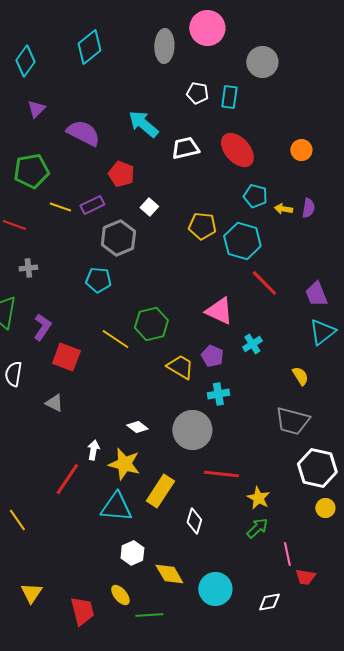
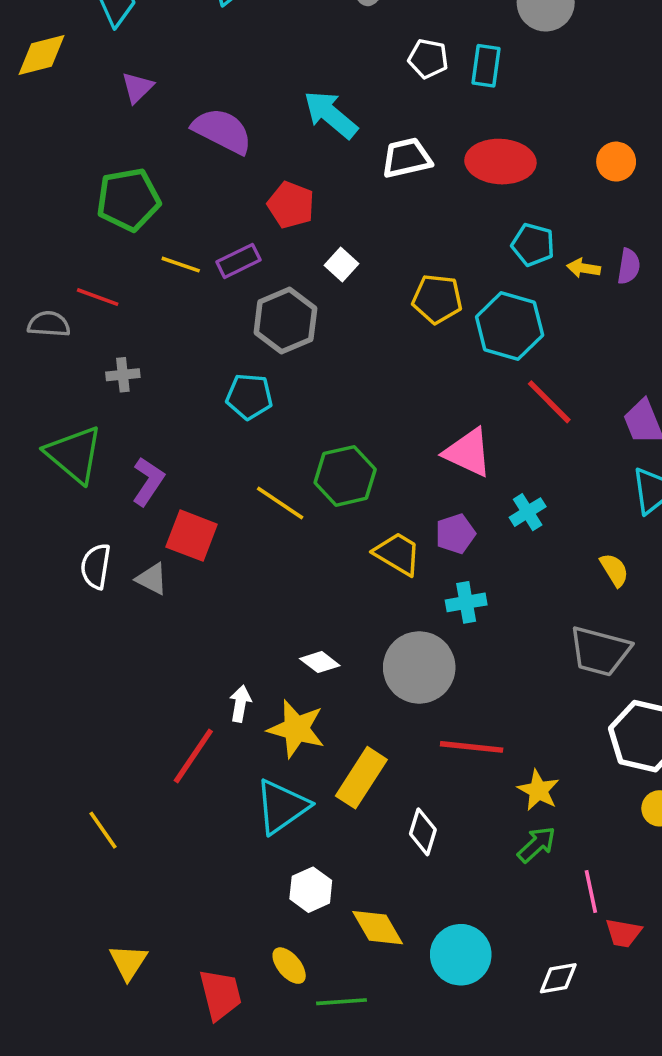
red ellipse: (237, 150) -> (500, 162), turned -45
purple pentagon: (212, 356) -> (455, 534), turned 30
gray triangle: (54, 403) -> (152, 579), moved
cyan triangle: (116, 507) -> (282, 807), turned -40

